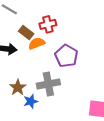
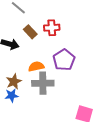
orange semicircle: (37, 43) -> (36, 67), moved
blue star: (31, 101) -> (12, 95), moved

